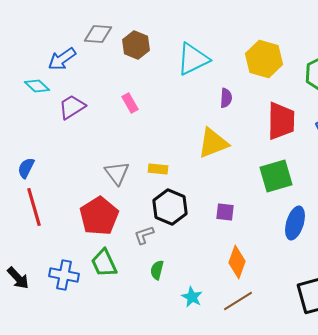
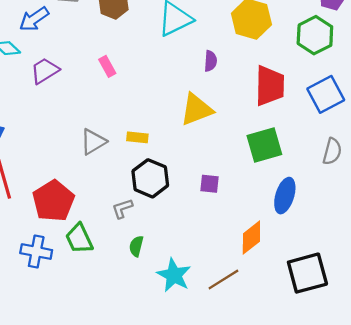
gray triangle: (117, 173) -> (93, 142), turned 36
red pentagon: (99, 216) -> (53, 201), moved
orange diamond: (237, 262) -> (251, 238), moved, turned 32
cyan star: (192, 297) -> (174, 275), size x1.5

